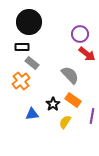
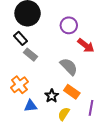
purple circle: (80, 34) -> (69, 25), moved
black rectangle: (22, 47) -> (20, 38), turned 48
orange cross: (21, 81) -> (19, 85), moved

